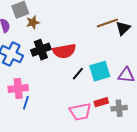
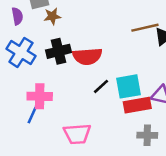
pink cross: (18, 89) -> (40, 96), moved
red rectangle: (101, 102) -> (137, 105), moved, size x1.5
pink trapezoid: (80, 112) -> (77, 134), moved

